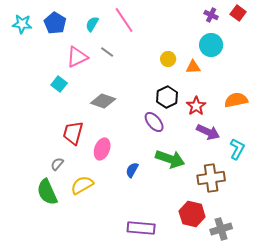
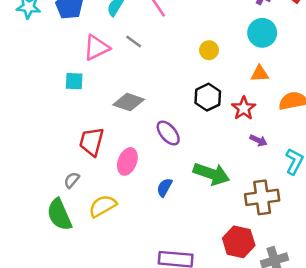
orange triangle: (193, 67) -> (260, 74), moved
cyan square: (59, 84) -> (74, 81), turned -35
purple ellipse: (154, 122) -> (168, 133), moved
purple arrow: (208, 132) -> (258, 140), size x0.6

